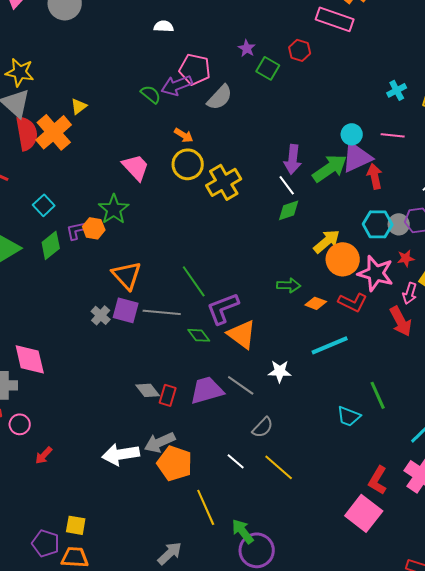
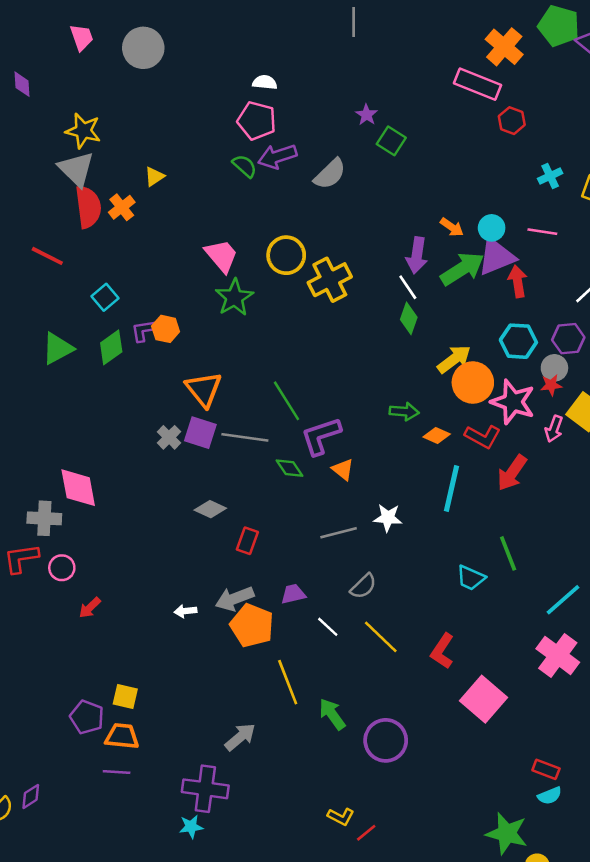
red hexagon: (300, 50) -> (512, 121), moved
pink pentagon: (195, 69) -> (257, 121), moved
orange cross: (54, 132) -> (122, 207), size x0.6
orange arrow: (184, 135) -> (452, 227), moved
green star: (114, 209) -> (234, 297), moved
green diamond: (289, 210) -> (409, 318), turned -55
gray circle: (399, 224) -> (554, 368), moved
red arrow: (401, 321) -> (512, 473), moved, turned 60
orange triangle: (242, 334) -> (343, 469), size x0.6
cyan line: (330, 345) -> (451, 488), turned -57
gray line: (241, 385) -> (339, 533), turned -52
gray diamond: (148, 390) -> (210, 509), moved, turned -30
purple trapezoid: (207, 390) -> (293, 594), moved, size x0.6
white arrow: (121, 454) -> (185, 611), size x0.5
red L-shape: (378, 480) -> (442, 651), moved
purple circle: (257, 550) -> (386, 740), moved

